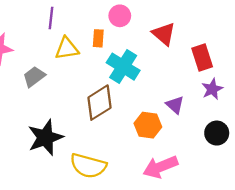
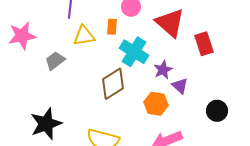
red triangle: (164, 34) -> (170, 23), size x1.4
purple star: (212, 89) -> (163, 70), moved
black star: (45, 138) -> (46, 124), moved

